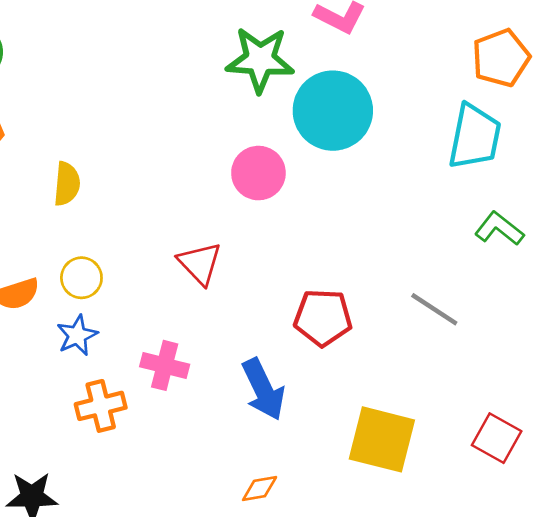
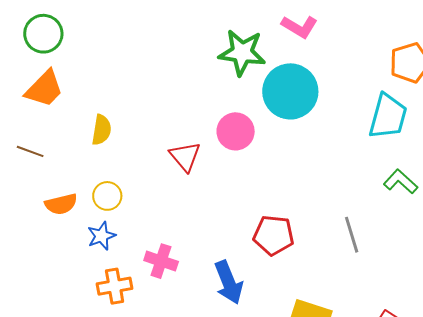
red triangle: (200, 263) -> (185, 156), moved
gray line: (434, 309) -> (352, 235), turned 36

